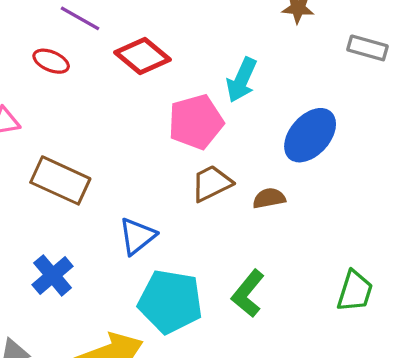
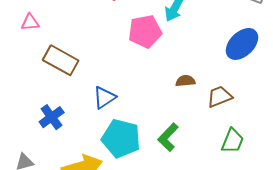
blue ellipse: (310, 135) -> (242, 44), moved
brown trapezoid: (212, 183) -> (220, 97), moved

